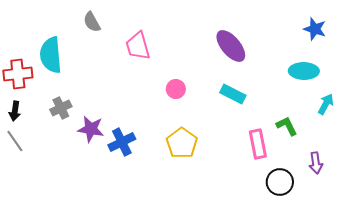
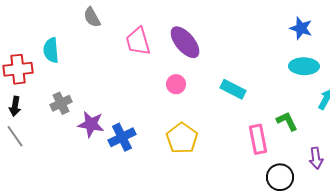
blue star: (315, 29) -> (301, 28), moved
purple ellipse: (231, 46) -> (185, 42), moved
cyan semicircle: (51, 55) -> (51, 50), size x0.7

